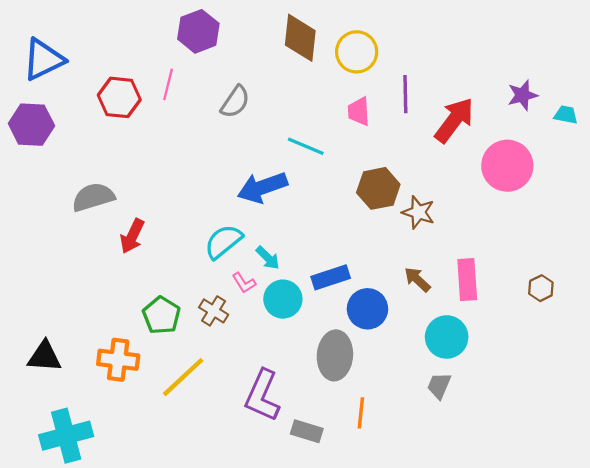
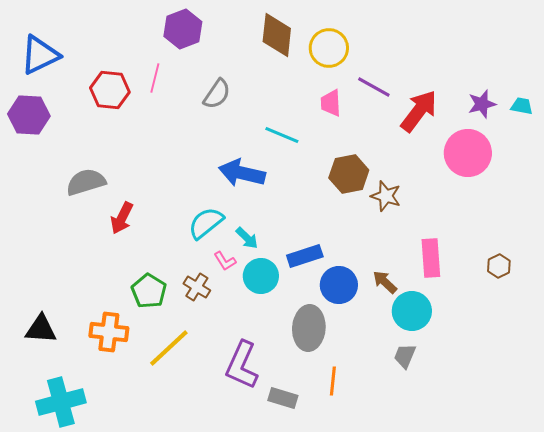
purple line: (405, 94) -> (374, 87), turned -60
purple star: (522, 95) -> (482, 104), moved
blue arrow: (262, 187) -> (242, 173), turned 33
brown arrow: (417, 280) -> (385, 282), moved

